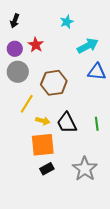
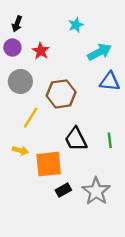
purple circle: (15, 49) -> (12, 48), moved
yellow arrow: (43, 121) -> (20, 150), moved
black rectangle: (47, 169) -> (63, 190), moved

